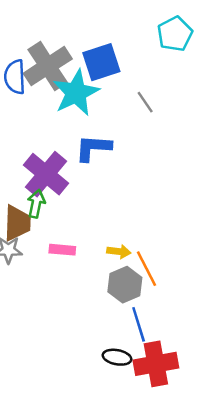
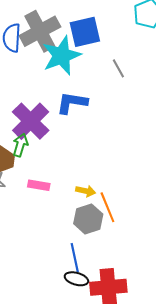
blue line: (139, 324) -> (75, 258), moved

